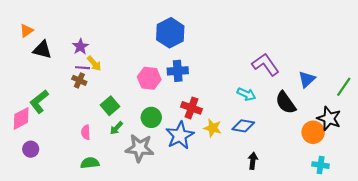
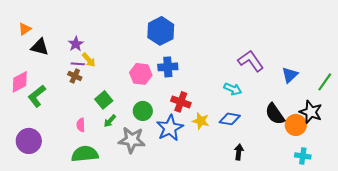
black semicircle: (286, 103) -> (275, 114), moved
pink diamond: (21, 118) -> (20, 82), moved
purple circle: (31, 149) -> (29, 141), size x1.6
green semicircle: (90, 163) -> (85, 154), size x1.5

